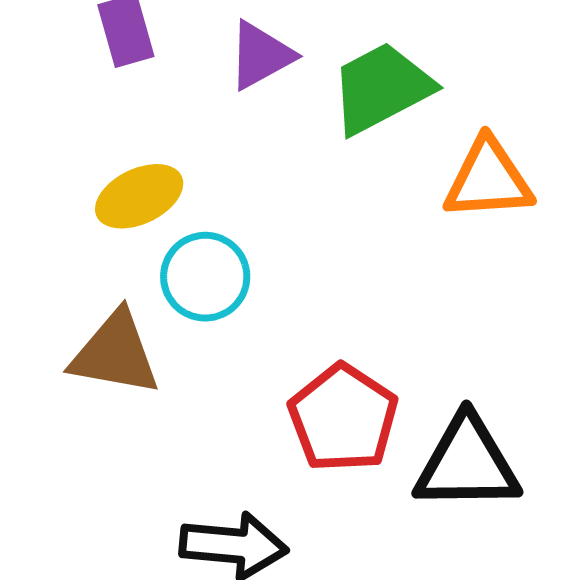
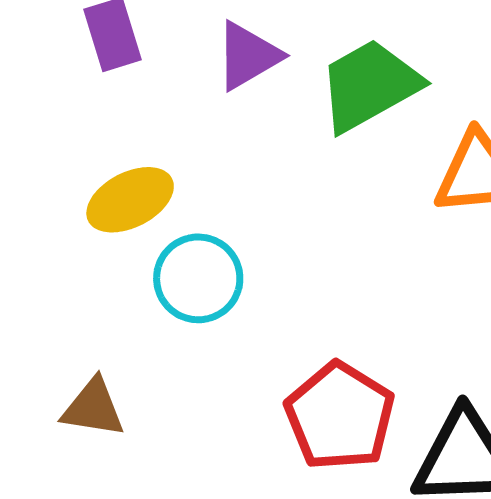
brown triangle: (115, 353) -> (93, 408), moved, size x0.7

